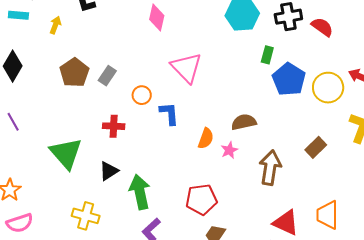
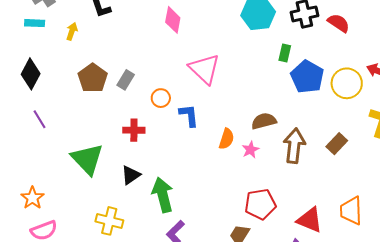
purple line: (13, 122) -> (40, 119), moved
brown arrow: (270, 168) -> (294, 146), moved
red pentagon: (201, 199) -> (260, 204), moved

